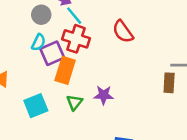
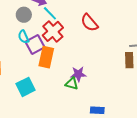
red cross: (76, 39) -> (53, 31), turned 35
cyan semicircle: (39, 42) -> (23, 37), turned 136
green triangle: (74, 102) -> (72, 84), moved, turned -48

